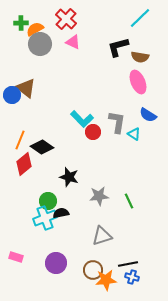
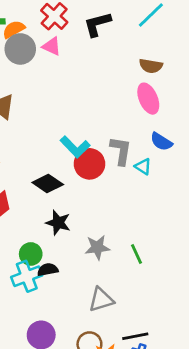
pink triangle: (73, 42) -> (52, 46), moved
black L-shape: (118, 47) -> (97, 24), moved
red circle: (93, 132) -> (89, 164), size x1.5
black diamond: (42, 147) -> (48, 183), moved

